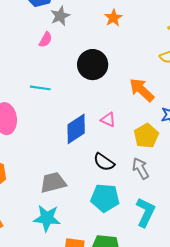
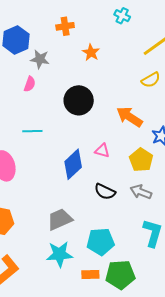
gray star: (60, 16) -> (40, 59), turned -30
gray arrow: (141, 168) -> (141, 192), turned -30
cyan pentagon: (105, 198) -> (101, 242), moved

